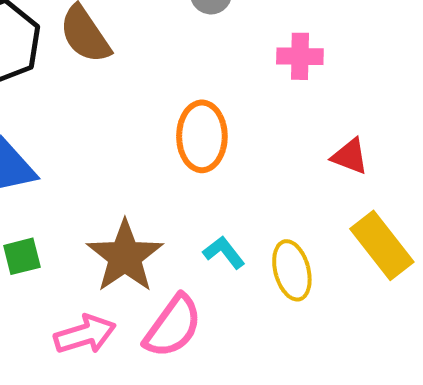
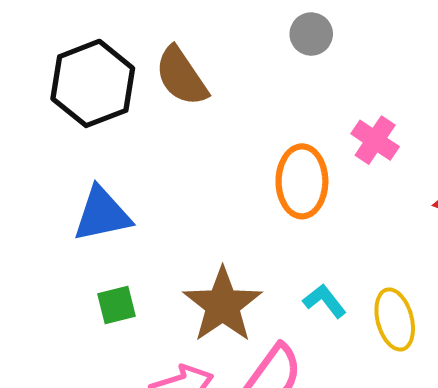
pink cross: (300, 56) -> (375, 140), moved, turned 33

